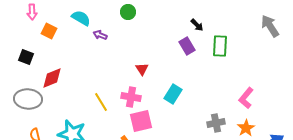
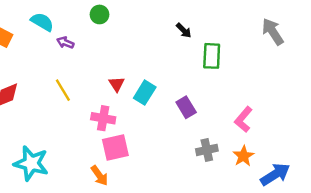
purple rectangle: (187, 46) -> (186, 107), moved
cyan rectangle: (173, 94) -> (145, 93), moved
yellow line: (101, 102) -> (63, 90), moved

